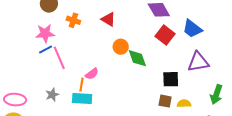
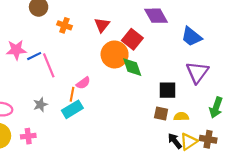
red triangle: (108, 19) -> (102, 25), turned 35
pink star: (45, 33) -> (16, 50), moved
red square: (165, 35) -> (132, 39), moved
orange circle: (121, 47) -> (115, 54), size x1.6
purple triangle: (198, 62) -> (197, 72), turned -45
cyan rectangle: (82, 99) -> (72, 109), turned -36

